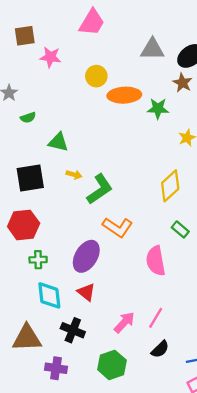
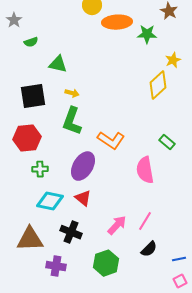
yellow diamond: (170, 186) -> (158, 85), moved
green L-shape: (100, 189) -> (72, 121), moved, turned 144
cyan diamond: (49, 295) -> (50, 201), turned -72

